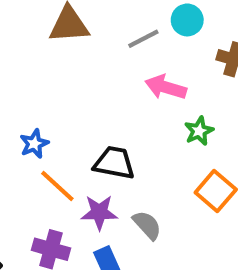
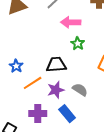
green star: (199, 131) -> (78, 44), moved
orange line: (57, 186) -> (33, 83), turned -60

